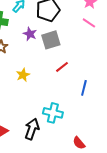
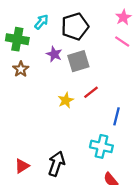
yellow star: (23, 75) -> (66, 100), moved
cyan cross: (53, 113) -> (101, 146), moved

